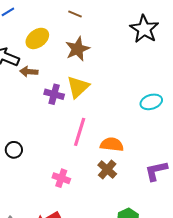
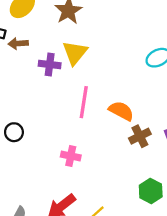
orange semicircle: (112, 144) -> (121, 111), turned 30
brown cross: (107, 170) -> (140, 136), moved, turned 30

